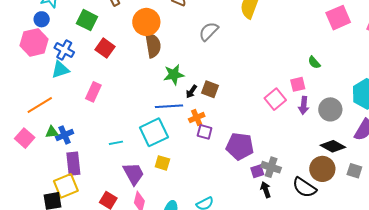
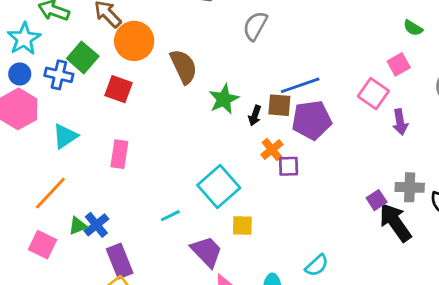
green square: (87, 20) -> (83, 57), turned 30
orange circle: (146, 22) -> (134, 41), moved
blue cross: (64, 50) -> (59, 75), moved
purple arrow: (304, 105) -> (400, 122), moved
blue line: (169, 106) -> (300, 85), moved
purple pentagon: (240, 146) -> (312, 120), moved
gray cross: (271, 167) -> (410, 187), moved
black arrow: (266, 190) -> (395, 222), size x1.8

